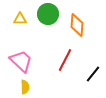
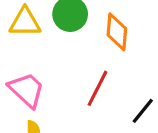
yellow triangle: (20, 19) -> (25, 22), size x1.5

